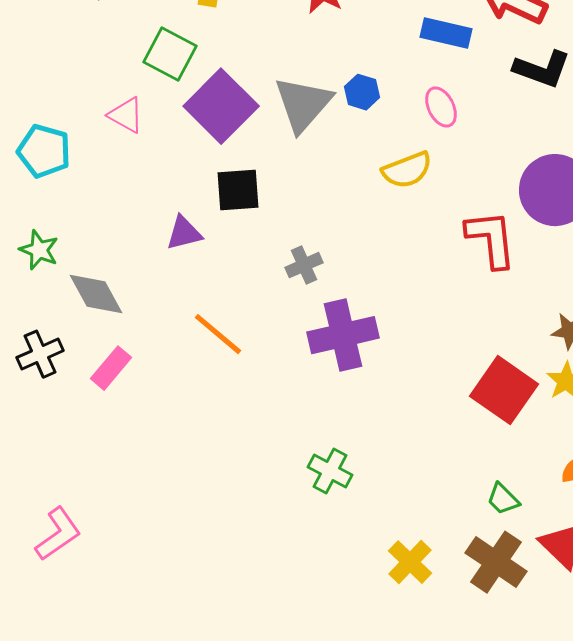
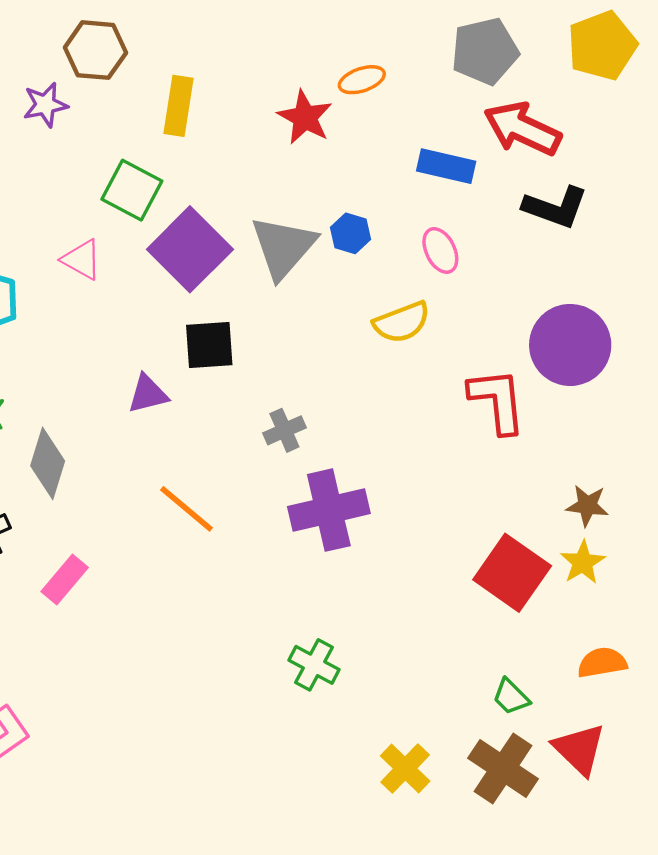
gray diamond: (96, 294) -> (48, 463), turned 46
pink rectangle: (111, 368) -> (65, 580), moved

